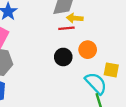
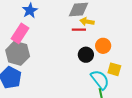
orange circle: (88, 50) -> (103, 46), moved
black circle: (63, 57) -> (86, 55), moved

